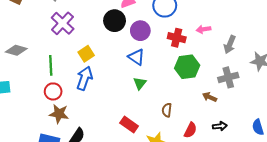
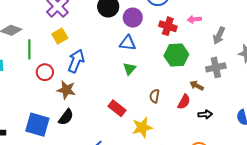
yellow square: (86, 54) -> (60, 36), moved
blue triangle: (136, 57) -> (128, 43), turned -30
green line: (51, 65) -> (29, 49), moved
brown star: (59, 114) -> (66, 90), moved
red semicircle: (190, 130) -> (184, 102), moved

